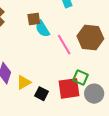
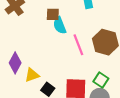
green square: (80, 77) -> (101, 80), moved

